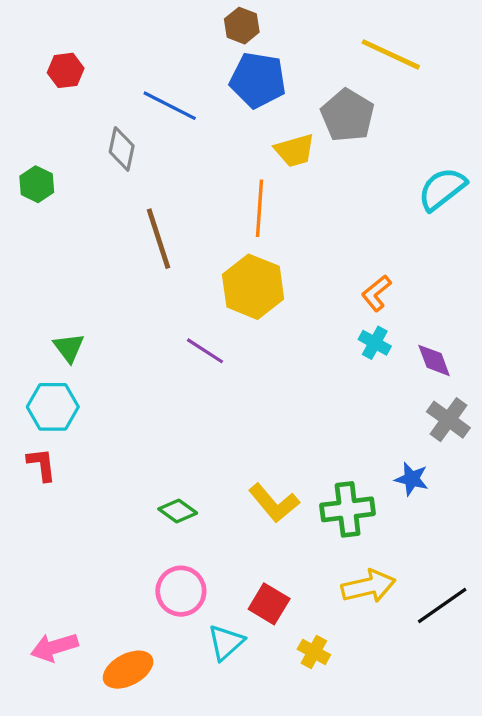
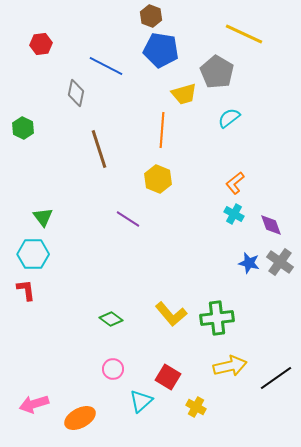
green hexagon: (37, 184) -> (23, 128), moved
cyan semicircle: (442, 189) -> (229, 118), moved, size x0.7
yellow hexagon: (253, 287) -> (158, 179), size x0.7
blue star: (412, 479) -> (249, 263), moved
pink circle: (181, 591) -> (113, 369), size x0.7

